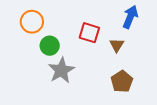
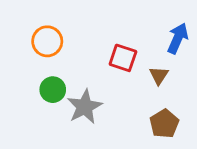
green circle: (50, 46) -> (53, 90), moved

